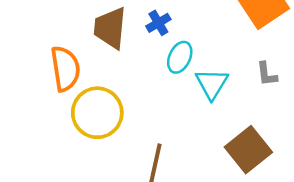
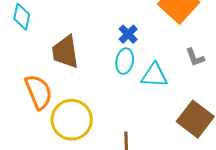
blue cross: (158, 23) -> (128, 34), moved
cyan triangle: (212, 84) -> (154, 75), turned -44

